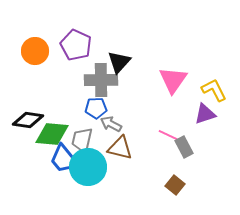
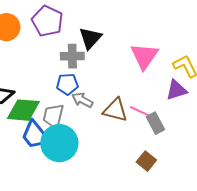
gray cross: (101, 80) -> (72, 56), size x0.7
brown triangle: (120, 148) -> (115, 110), moved

